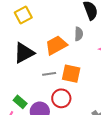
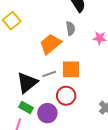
black triangle: (24, 53) -> (27, 83), moved

